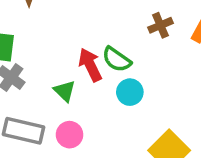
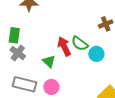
cyan circle: (130, 92) -> (96, 54), moved

